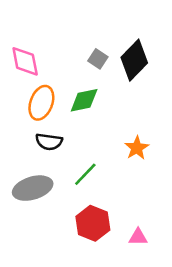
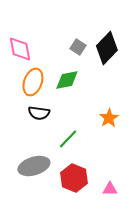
gray ellipse: (33, 188) -> (34, 166), moved

